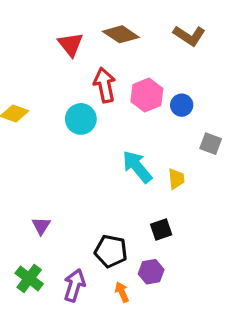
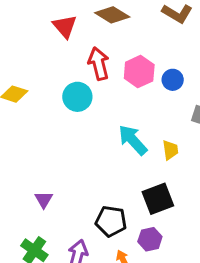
black square: (161, 230) -> (158, 199), size x1.5

